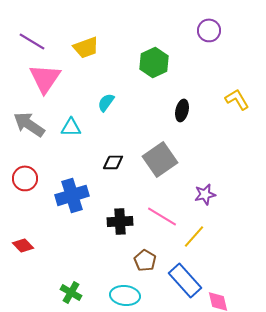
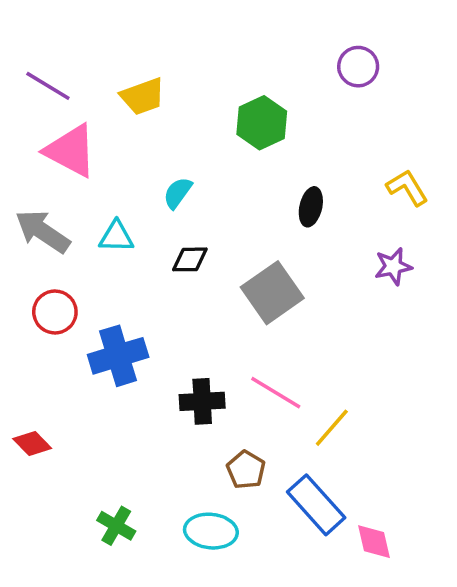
pink triangle: (45, 78) -> (71, 151), turned -36
black diamond: (113, 162) -> (190, 259), moved
red circle: (25, 178) -> (55, 312), moved
purple star: (205, 194) -> (393, 266), moved

